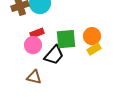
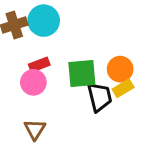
black trapezoid: (54, 55) -> (100, 97), moved, turned -55
brown triangle: (34, 77) -> (35, 129), turned 49

